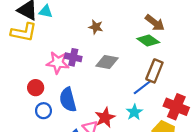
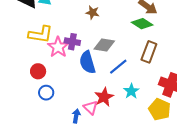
yellow L-shape: (24, 32) -> (41, 34), moved
pink star: (58, 63) -> (58, 47), turned 30
blue line: (143, 87) -> (118, 67), moved
blue semicircle: (68, 100) -> (87, 62), moved

